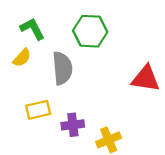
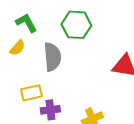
purple cross: (73, 125) -> (50, 110), moved

